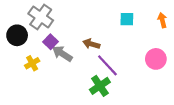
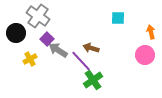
orange arrow: (162, 20) -> (151, 32), moved
brown arrow: (91, 44) -> (91, 48), moved
purple line: (107, 65) -> (81, 61), moved

